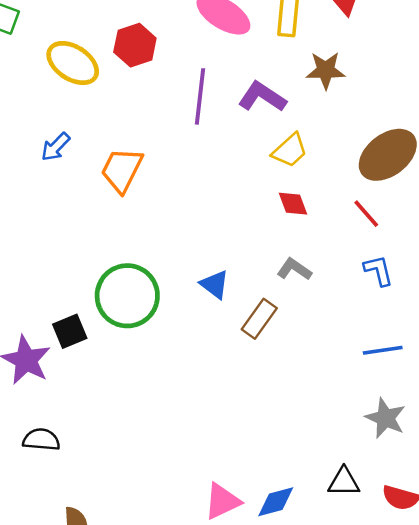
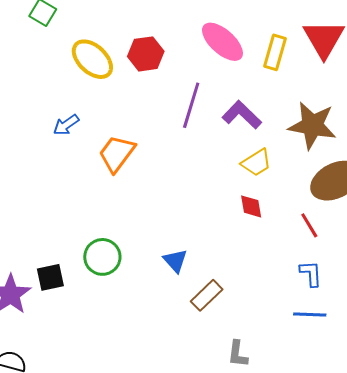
brown star: (326, 70) -> (312, 125), moved, size x1.5
gray L-shape: (294, 269) -> (238, 354), moved, turned -128
green circle: (127, 296) -> (102, 257), size x0.7
blue line: (383, 350) -> (310, 315), moved

